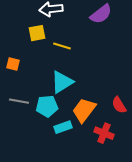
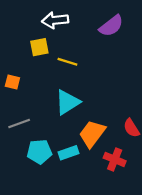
gray line: (19, 101) -> (19, 124), turned -30
cyan pentagon: (47, 106) -> (39, 152), moved

